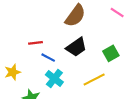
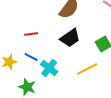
blue line: (48, 58) -> (31, 57), moved

